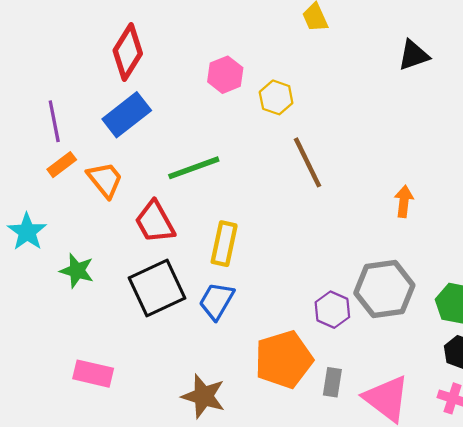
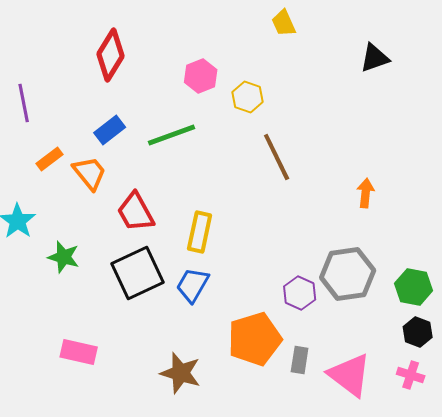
blue rectangle: (127, 115) -> (110, 130), moved, size x0.7
purple line: (54, 121) -> (24, 103), moved
green line: (194, 168) -> (172, 135), moved

